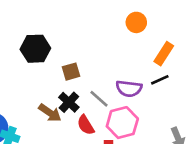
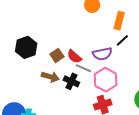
black cross: (69, 102) -> (71, 81), moved
brown arrow: (50, 113) -> (50, 77), moved
red semicircle: (86, 125) -> (74, 57), moved

